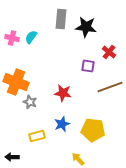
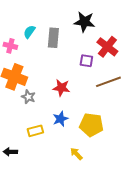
gray rectangle: (61, 19) -> (53, 38), moved
pink cross: (12, 38) -> (10, 46), moved
red cross: (109, 52) -> (107, 47), size x1.5

